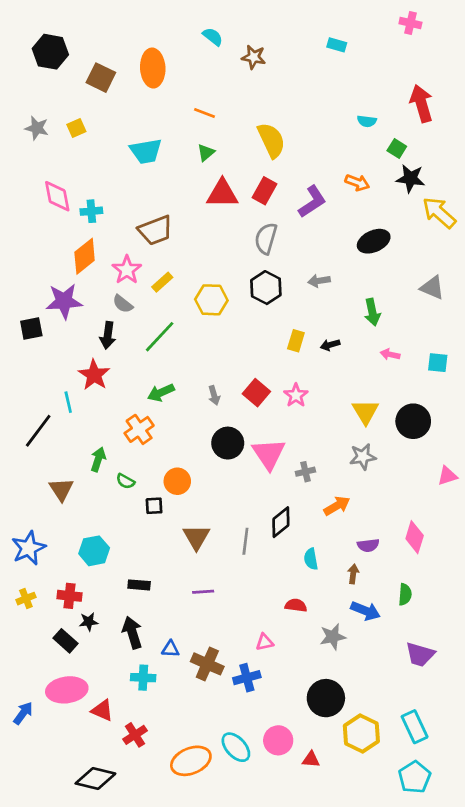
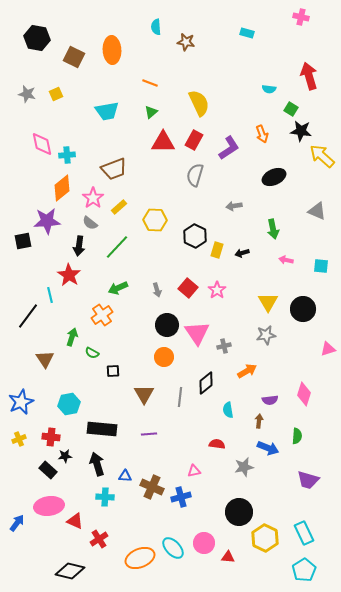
cyan semicircle: (213, 37) -> (156, 27), turned -133
orange arrow: (357, 183) -> (262, 134), turned 48
black hexagon: (266, 288) -> (195, 236), moved
orange circle: (177, 481) -> (164, 357), moved
black rectangle: (139, 585) -> (102, 429), size x1.8

